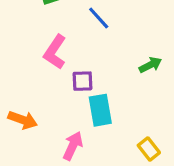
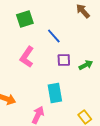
purple square: (82, 81) -> (64, 60), moved

